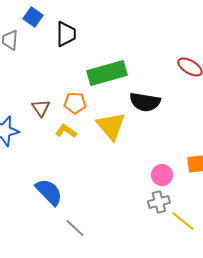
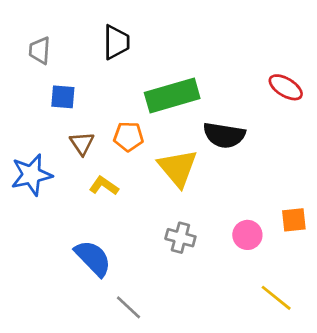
blue square: (33, 17) -> (63, 97), moved, turned -30
yellow L-shape: (66, 131) -> (104, 186), moved
gray cross: (159, 202) -> (180, 238), moved, turned 30

